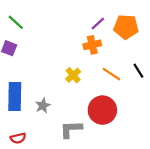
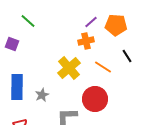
green line: (16, 22) -> (28, 21), moved
black line: (138, 71) -> (127, 56), moved
yellow cross: (73, 75) -> (69, 68), size x1.6

